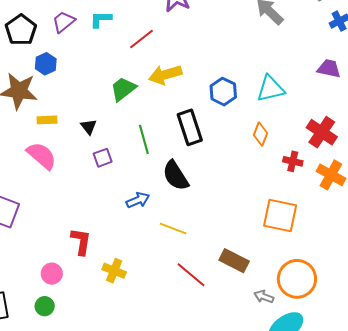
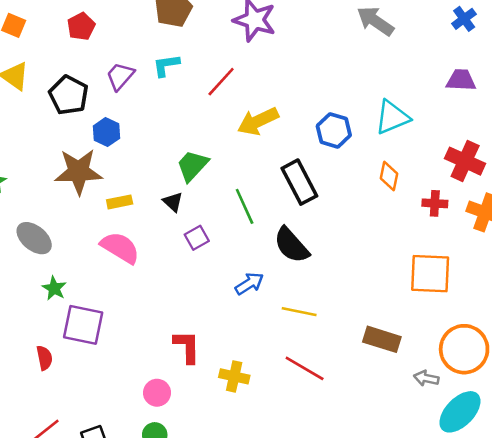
green trapezoid: (123, 89) -> (192, 166), moved
red line: (191, 275) -> (305, 368), moved

